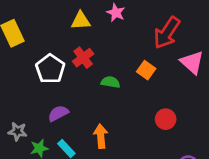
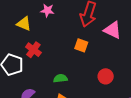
yellow triangle: (81, 21) -> (24, 24), turned 42
green semicircle: (110, 82) -> (60, 78), moved

